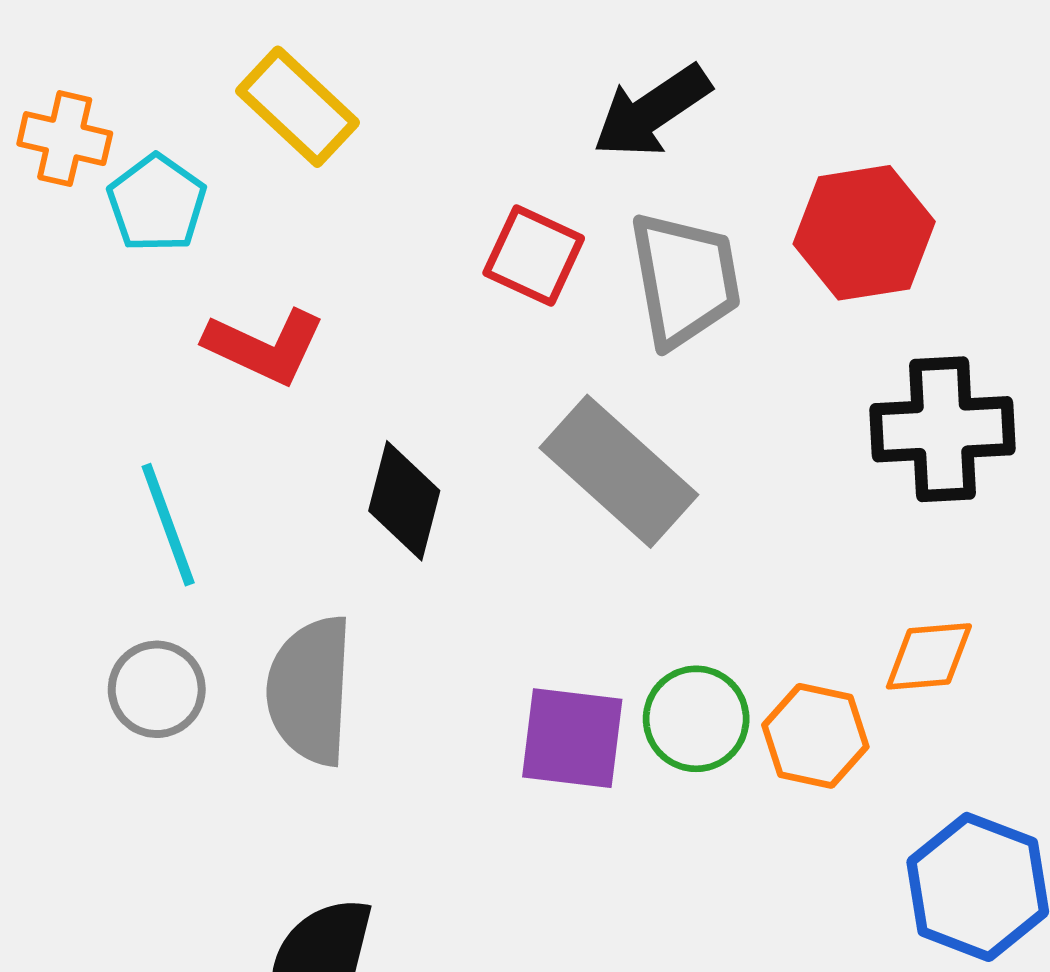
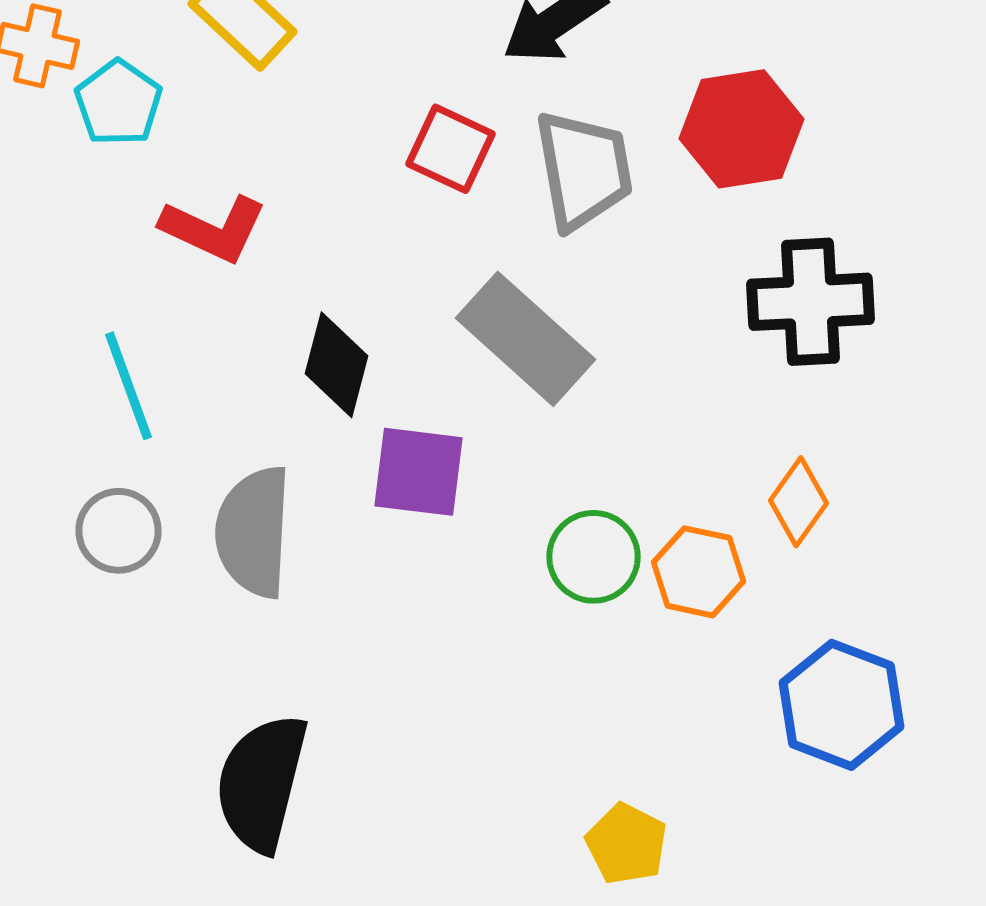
orange diamond: (929, 656) -> (798, 502), turned -50
purple square: (572, 738) -> (418, 472), moved

